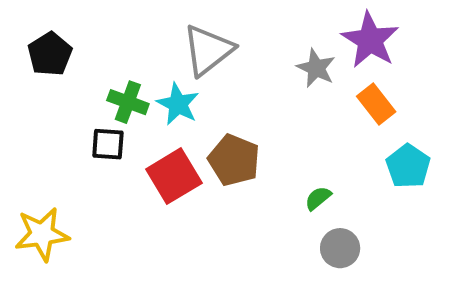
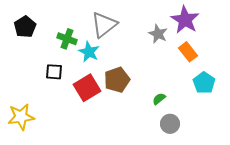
green cross: (128, 102) -> (67, 39), moved
brown pentagon: (234, 160) -> (117, 80), turned 30

